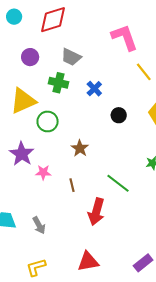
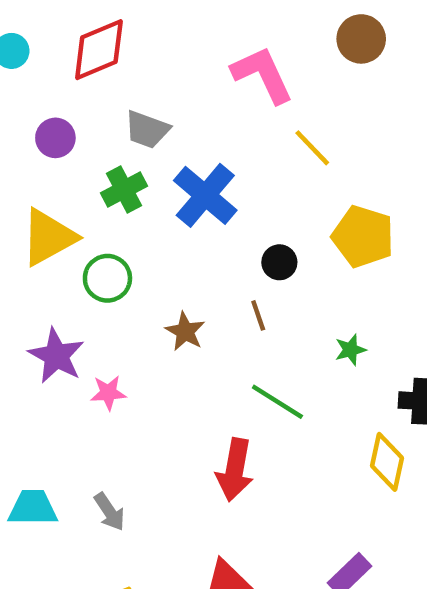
green cross: (58, 83) -> (124, 189), turned -36
blue cross: (94, 89) -> (205, 195), size x1.8
black circle: (119, 115) -> (279, 262), moved
brown line: (72, 185) -> (258, 315), moved

